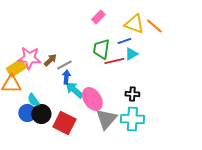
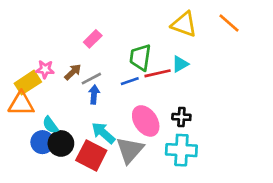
pink rectangle: (98, 17) -> (93, 39), moved
orange line: (154, 26) -> (229, 23), moved
blue line: (124, 41) -> (130, 81), moved
pink star: (29, 58) -> (45, 69), size x0.6
cyan arrow: (74, 90) -> (103, 133), moved
pink ellipse: (92, 99) -> (146, 121), moved
gray triangle: (106, 119) -> (130, 150), moved

